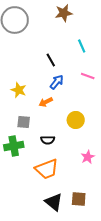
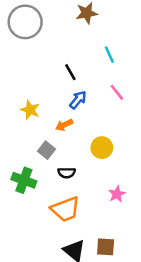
pink line: (88, 76) -> (117, 92), turned 32
gray square: (24, 122) -> (47, 150), moved, turned 32
green cross: (14, 146) -> (24, 180), turned 30

